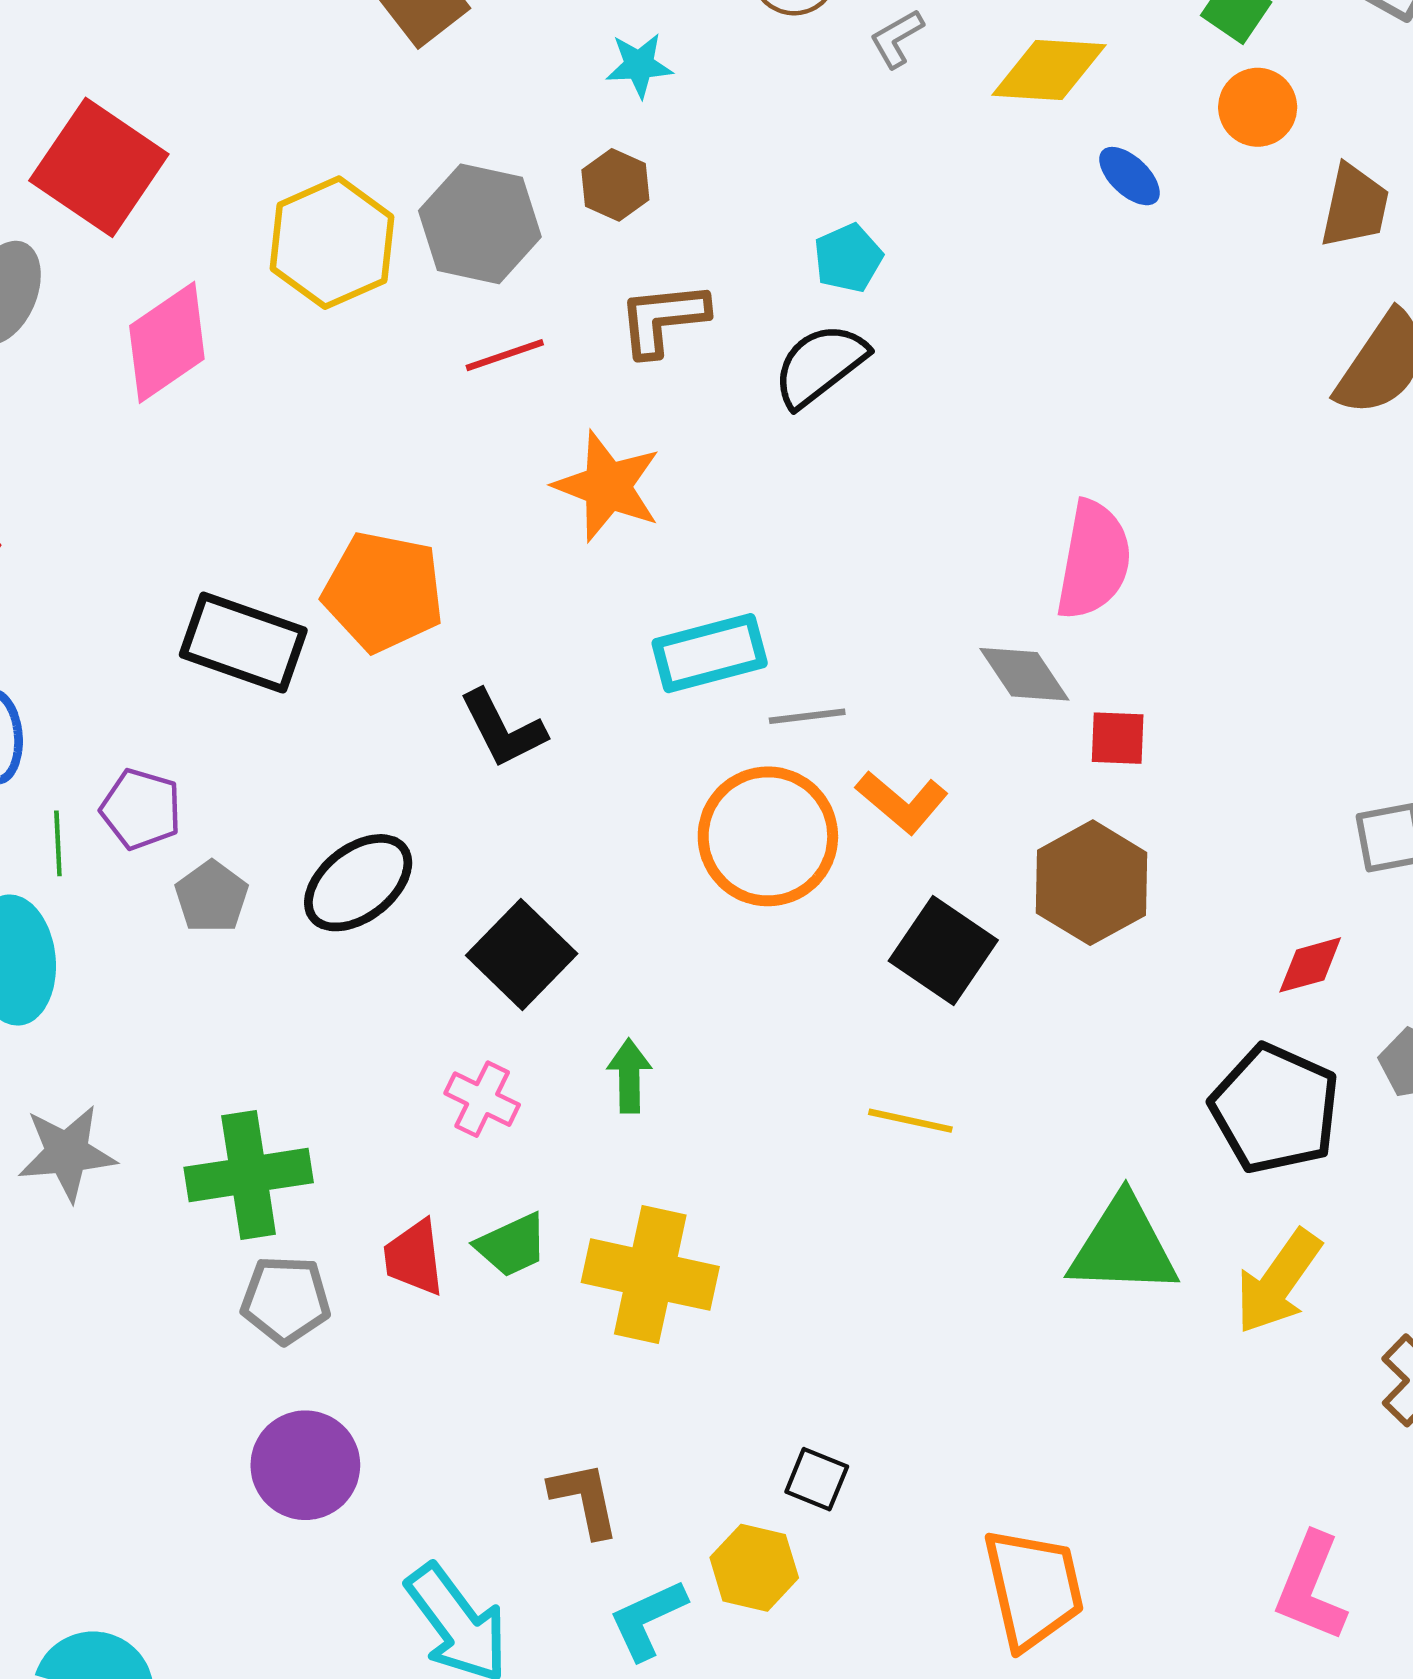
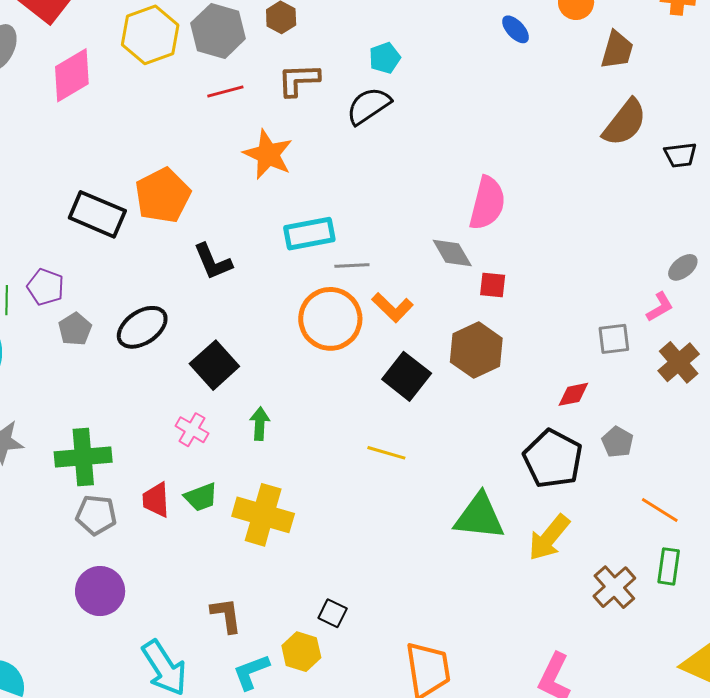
orange pentagon: (383, 592) -> (163, 195), turned 30

